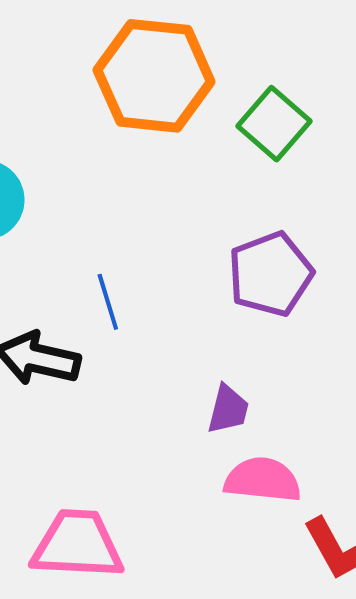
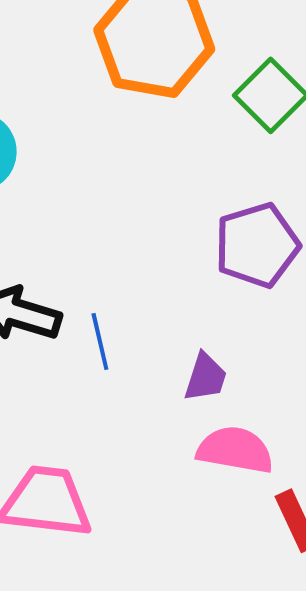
blue line: (108, 302) -> (100, 342), moved

